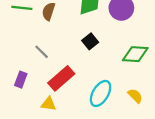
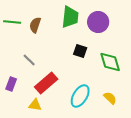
black square: (90, 41) -> (80, 51), moved, turned -32
green diamond: (135, 54) -> (110, 62), turned 70

